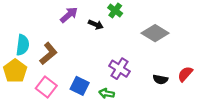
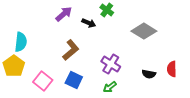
brown L-shape: (48, 54) -> (71, 50), moved
red semicircle: (185, 74) -> (172, 69), turned -42
green arrow: (107, 93) -> (110, 87), moved, turned -48

